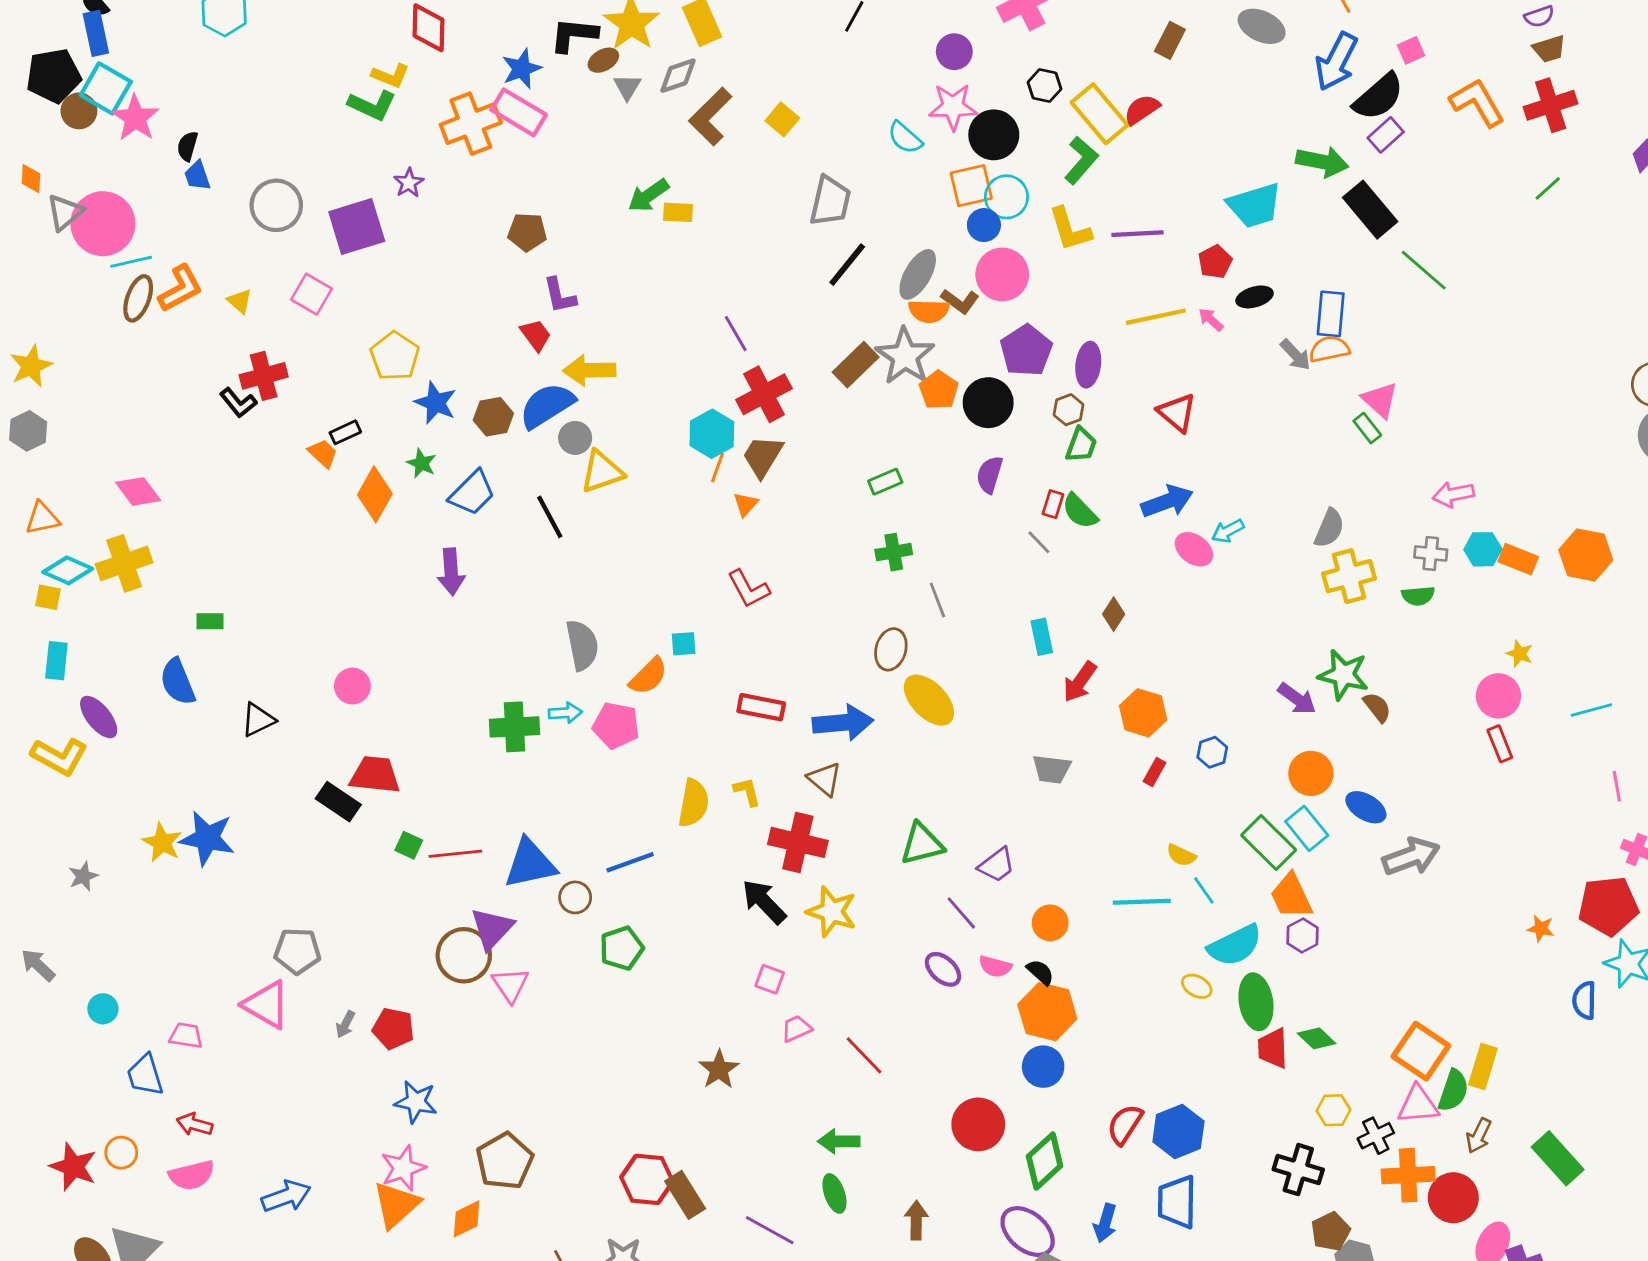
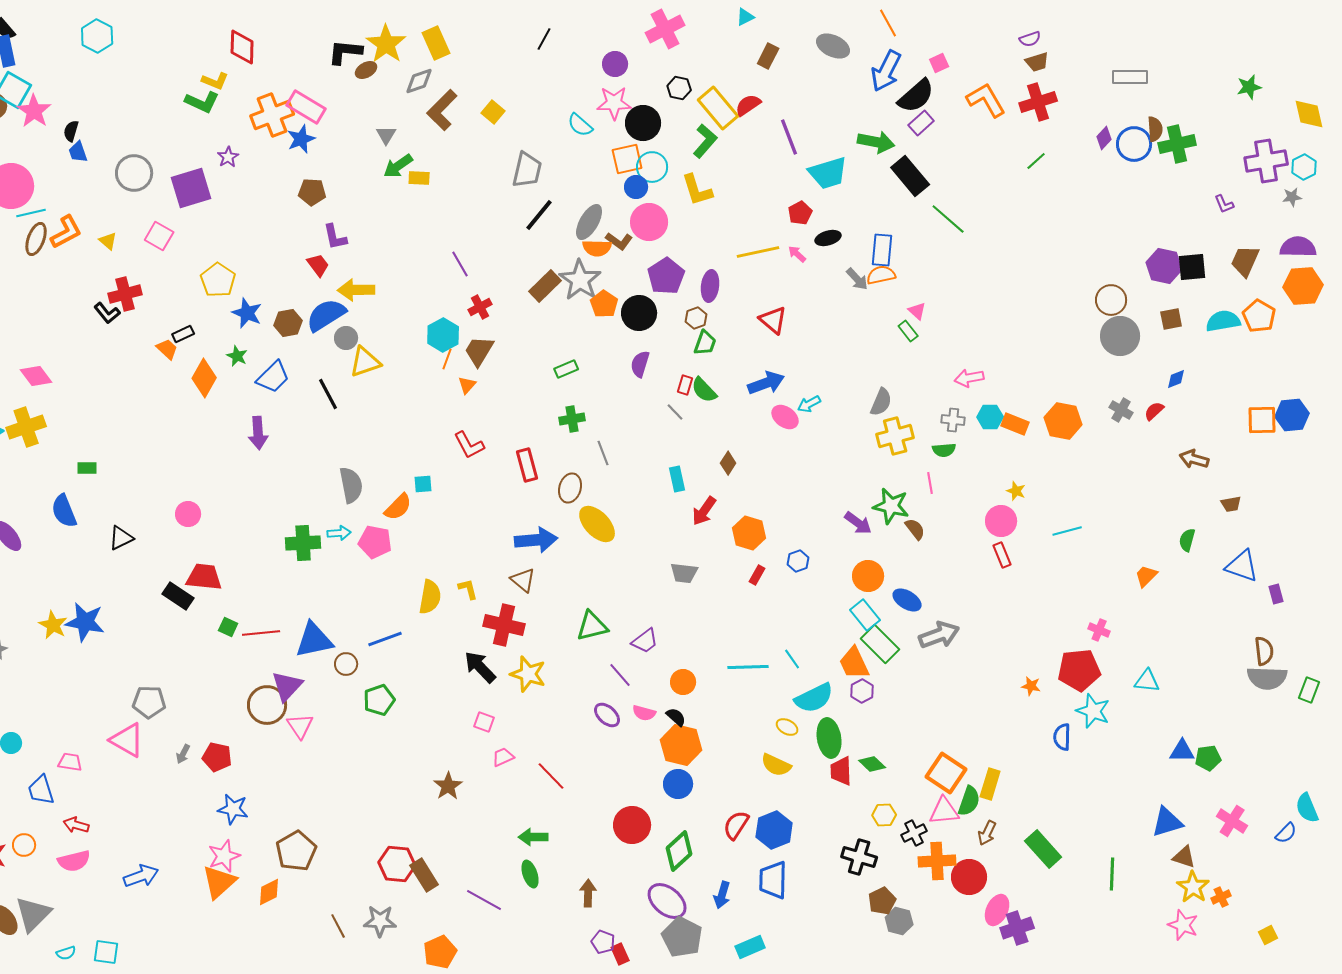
blue star: (522, 69) -> (301, 139), moved
gray triangle: (627, 87) -> (386, 135), moved
purple line: (1138, 234) -> (789, 137), moved, turned 72
red cross: (764, 394) -> (480, 307), size x0.6
pink triangle: (1380, 400) -> (917, 311), size x0.7
red rectangle: (761, 707) -> (527, 465), moved, turned 64
pink line: (1617, 786) -> (930, 483), moved
green rectangle: (1269, 842) -> (880, 644), moved
yellow semicircle: (1181, 855) -> (776, 765), moved, size x1.4

